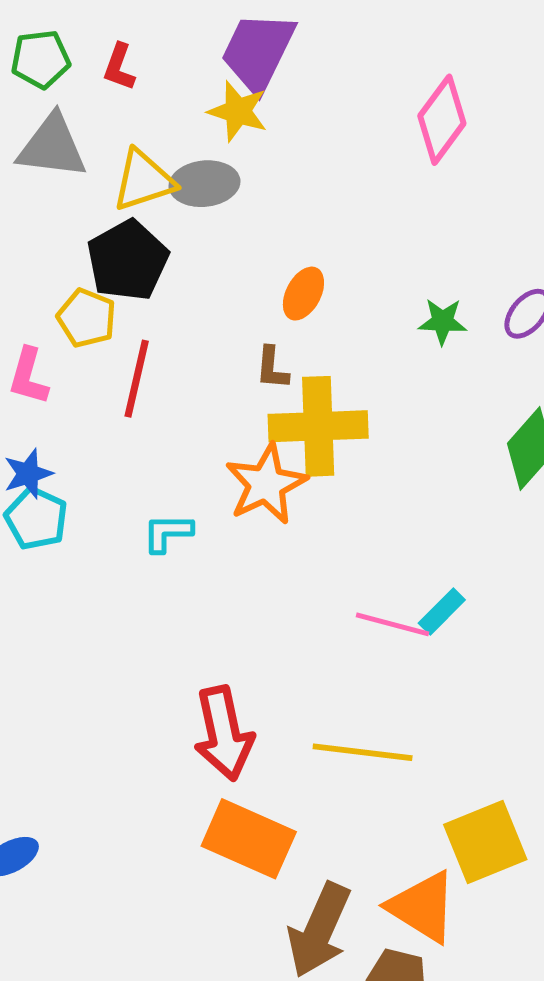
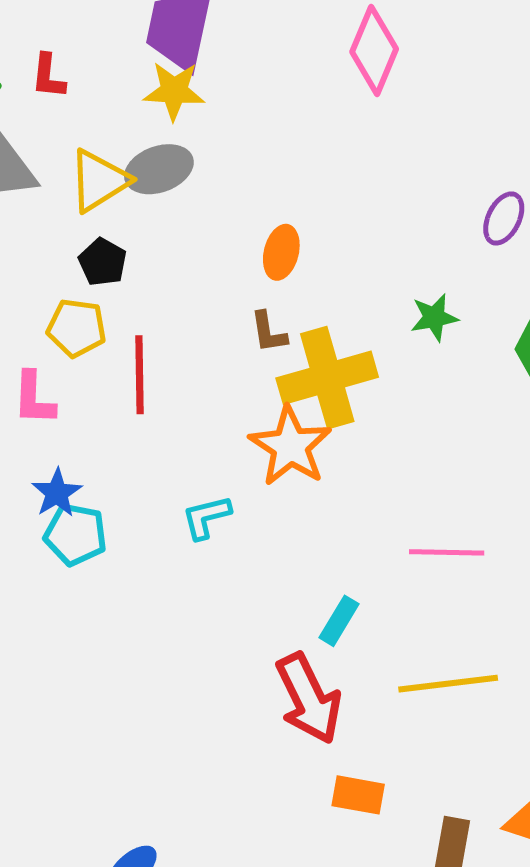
black pentagon: (128, 260) -> (103, 262), size x0.6
green star: (443, 322) -> (434, 317), moved
cyan rectangle: (442, 612) -> (339, 621), moved
orange rectangle: (249, 839) -> (358, 795), size x0.6

